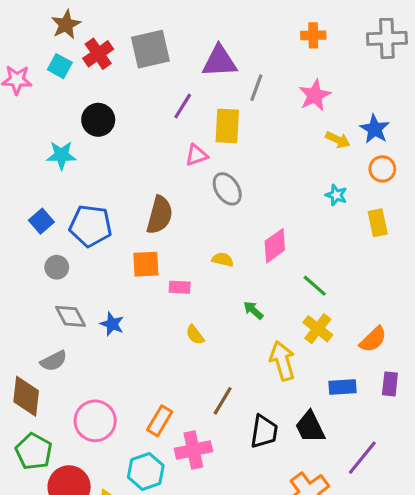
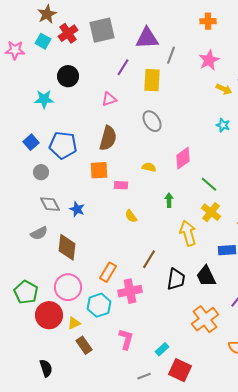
pink triangle: (196, 155) -> (109, 99), moved
green arrow: (253, 310) -> (169, 200), turned 48
brown diamond: (26, 396) -> (67, 247), moved
pink circle: (95, 421) -> (68, 287), moved

